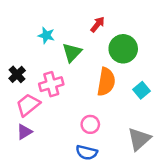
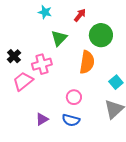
cyan star: (46, 35) -> (45, 12), moved
cyan square: (141, 90) -> (116, 82), moved
purple triangle: (24, 132) -> (42, 119), moved

